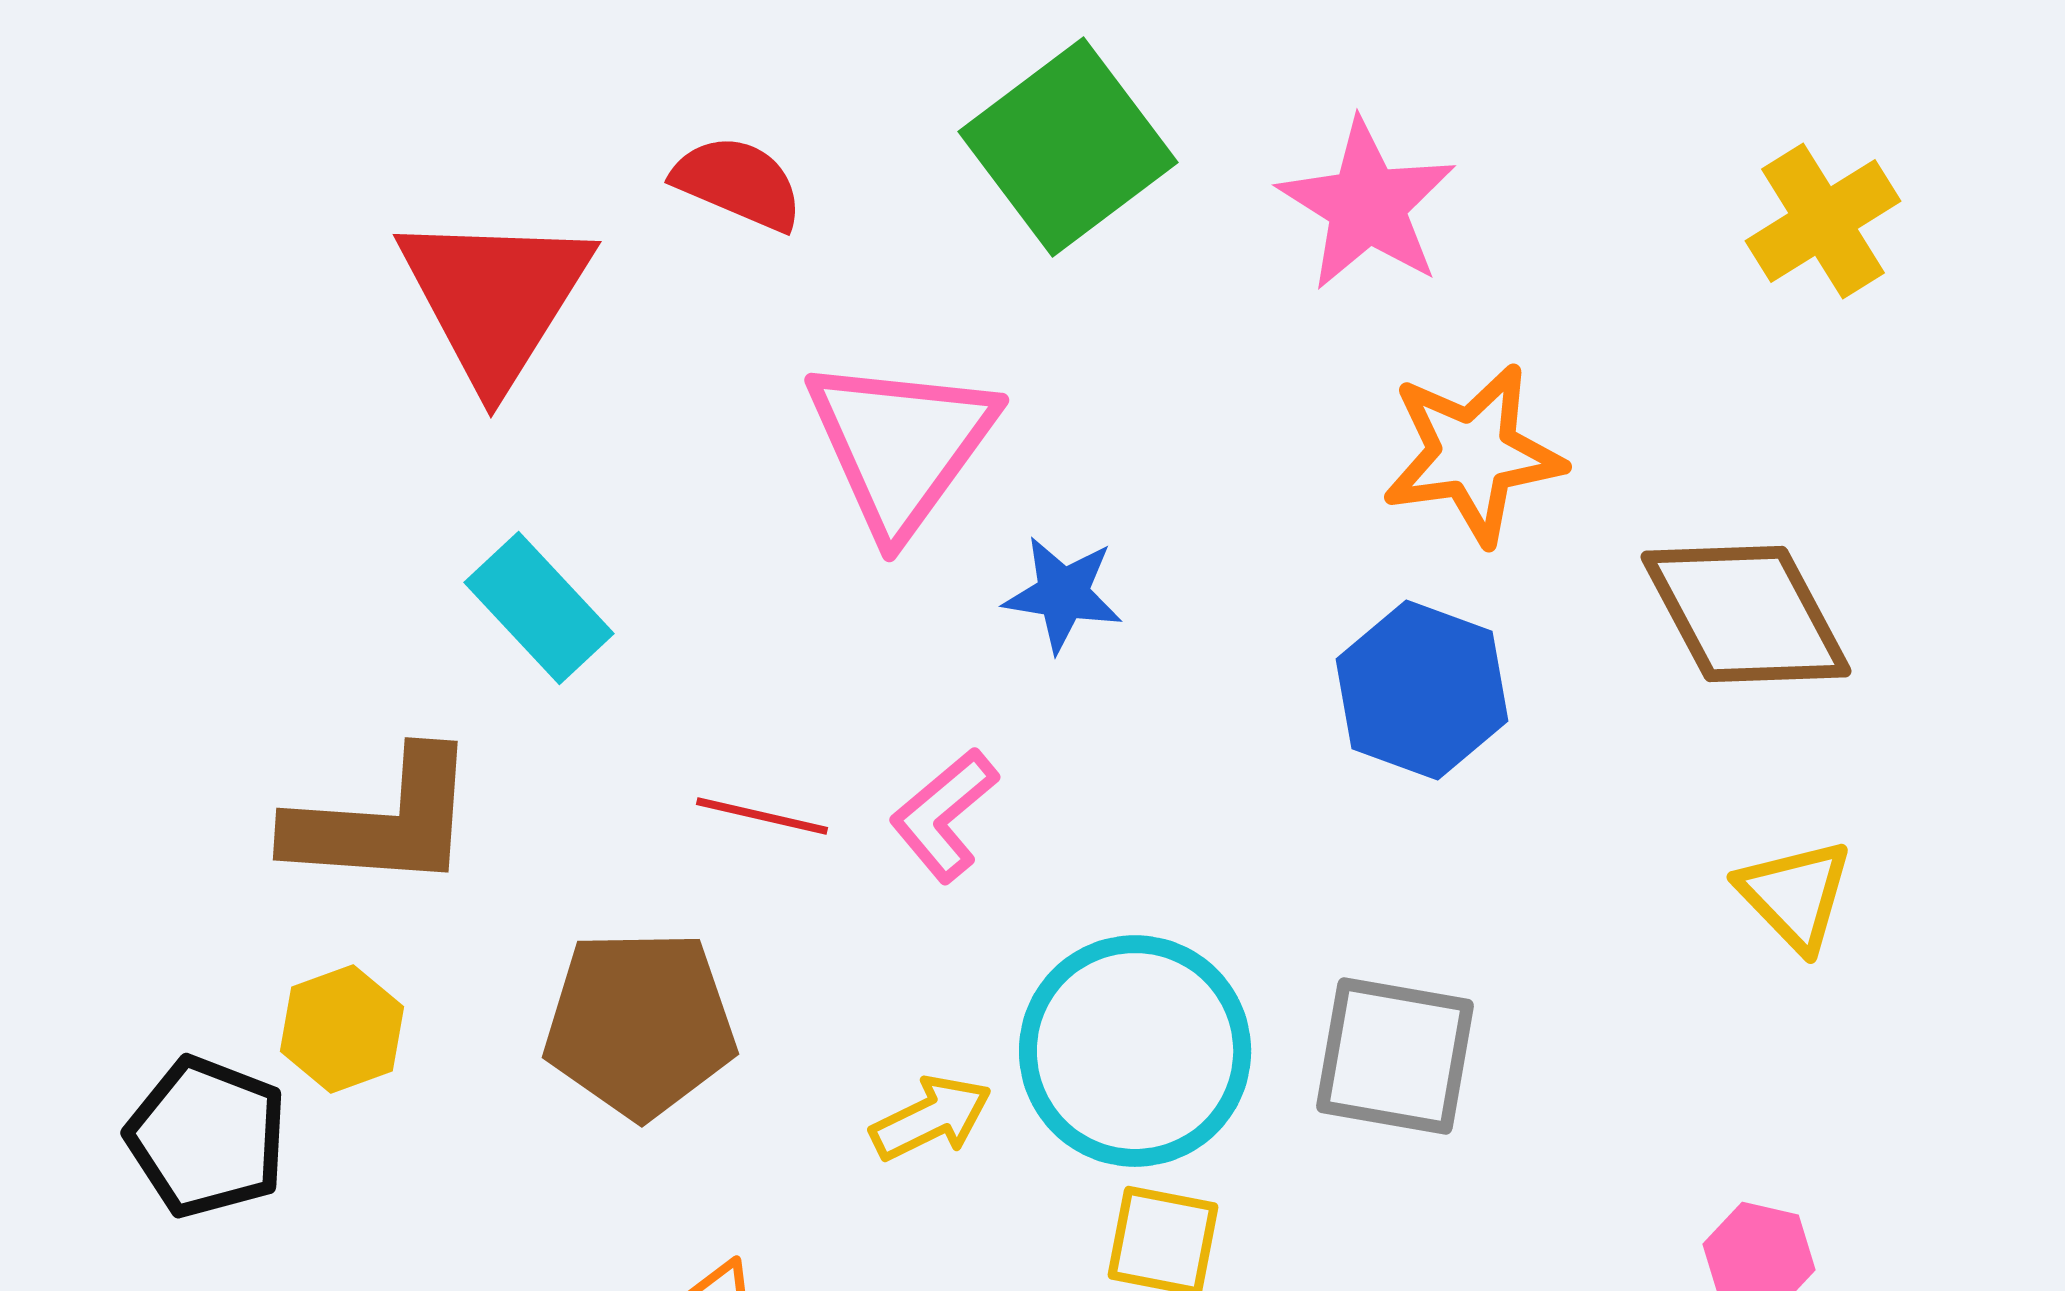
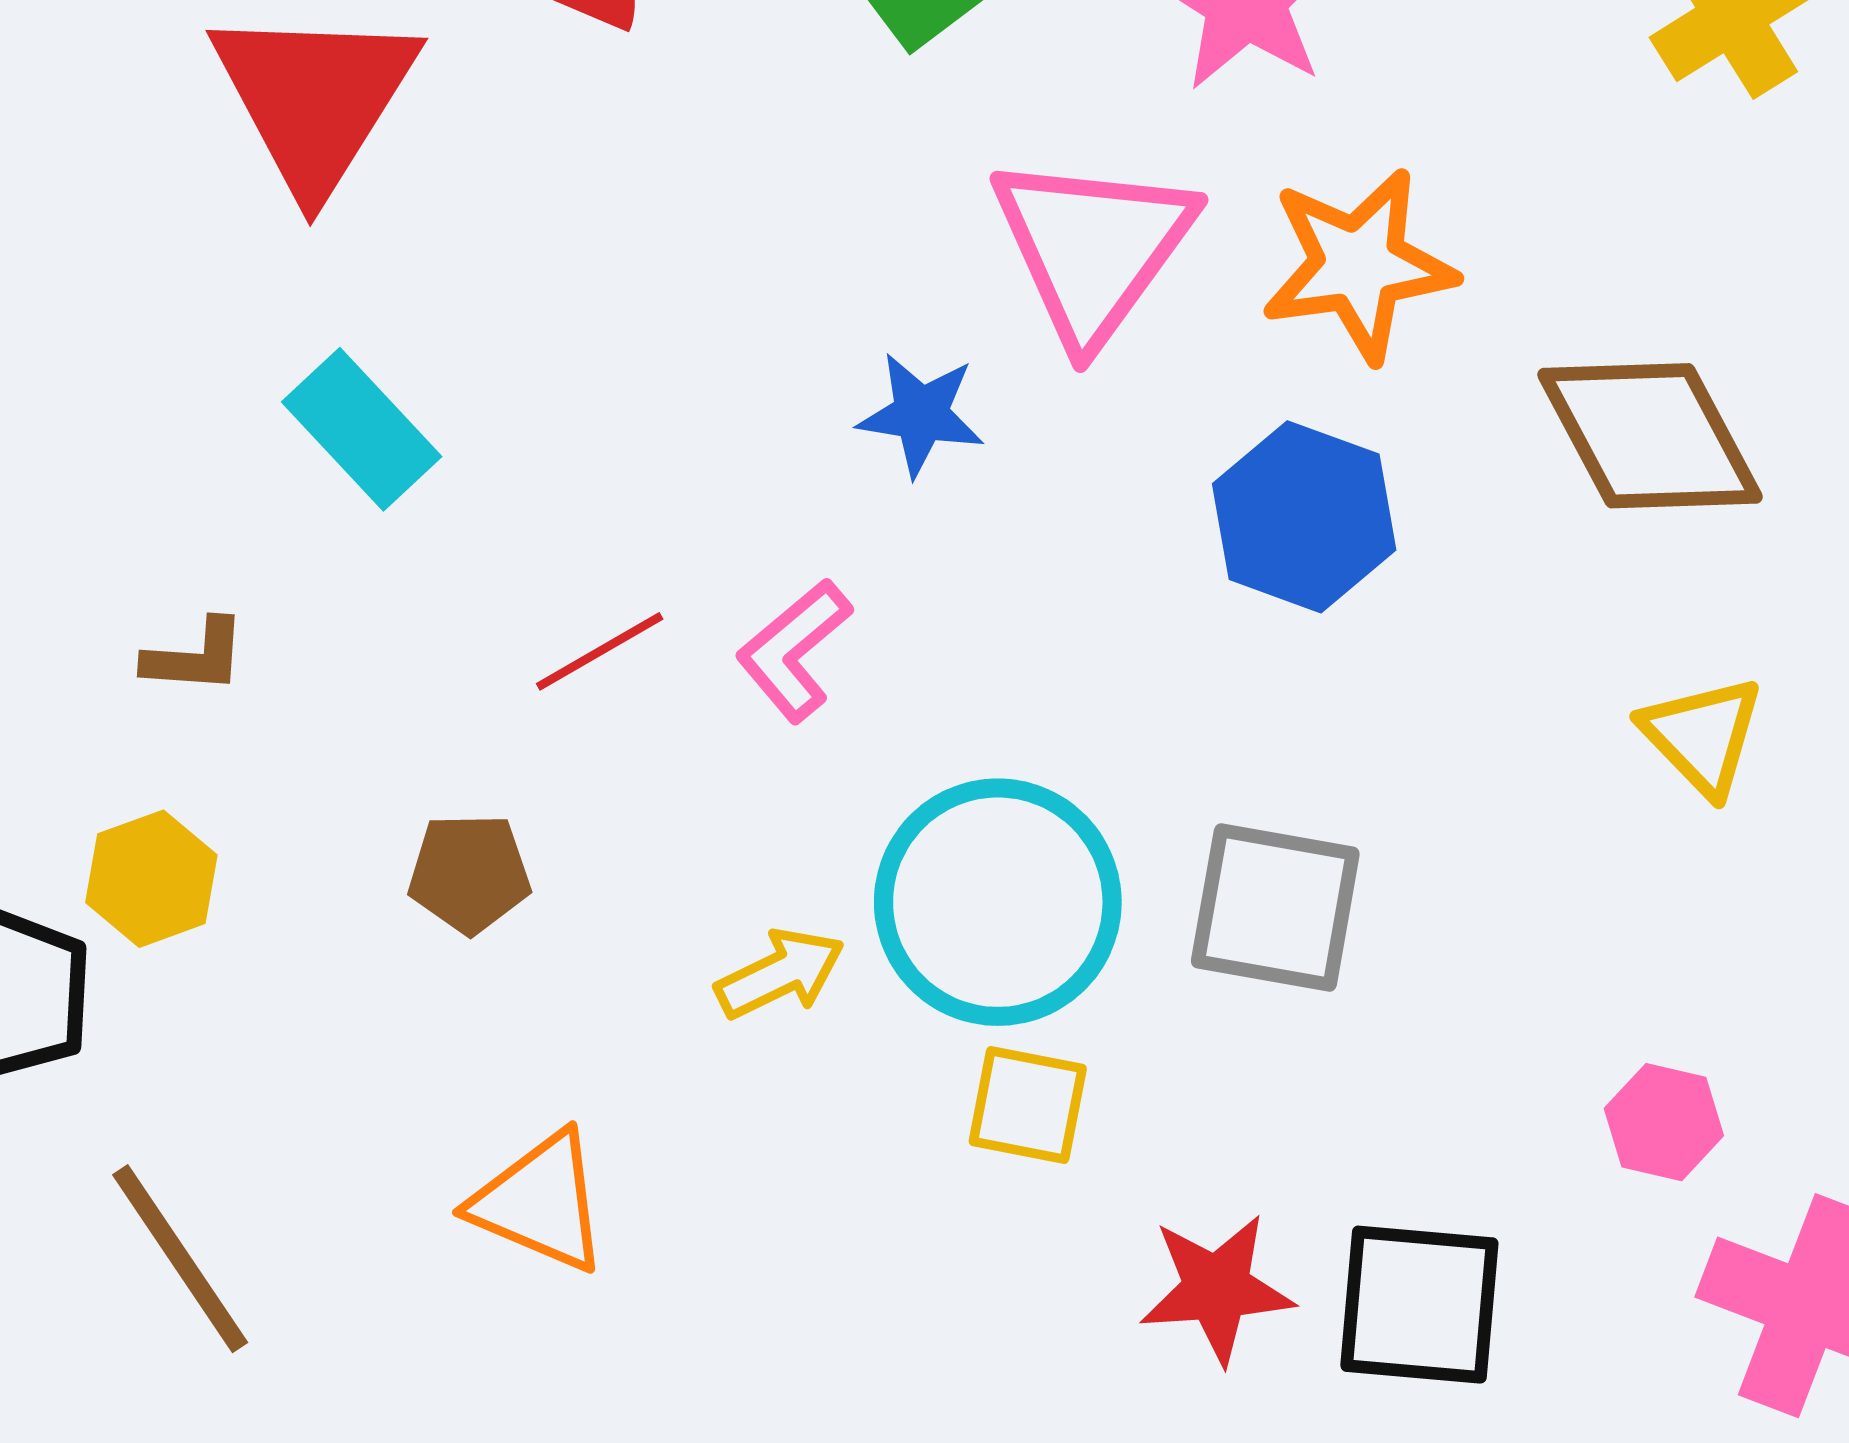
pink triangle: (901, 445) -> (1093, 248), moved
red line: (762, 816) -> (600, 651), turned -43
brown L-shape: (383, 821) -> (195, 657), size x0.5
brown pentagon: (640, 1024) -> (469, 873), size x0.6

